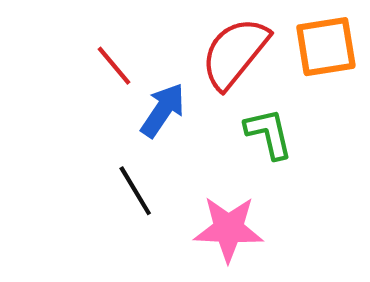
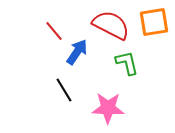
red semicircle: (235, 53) -> (111, 25), turned 78

